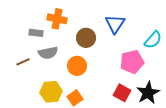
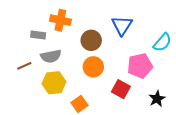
orange circle: (77, 66) -> (93, 67), moved
yellow hexagon: (51, 92) -> (54, 83), moved
red square: (122, 93) -> (121, 89), moved
black star: (148, 93) -> (157, 99), size x0.7

